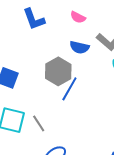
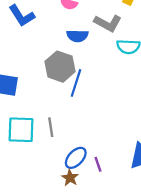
gray line: (39, 123) -> (51, 127), turned 36

